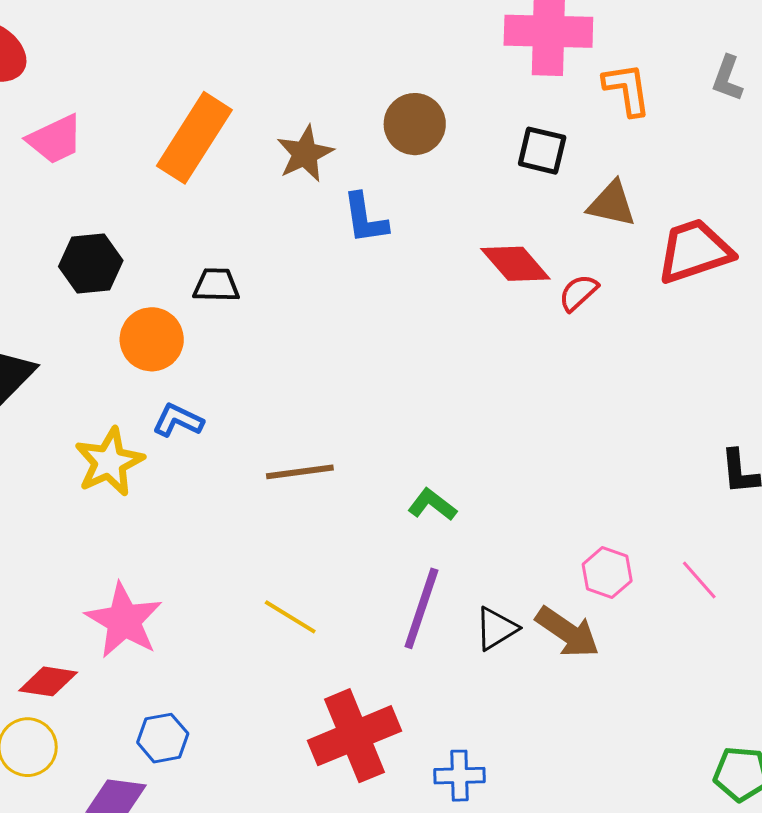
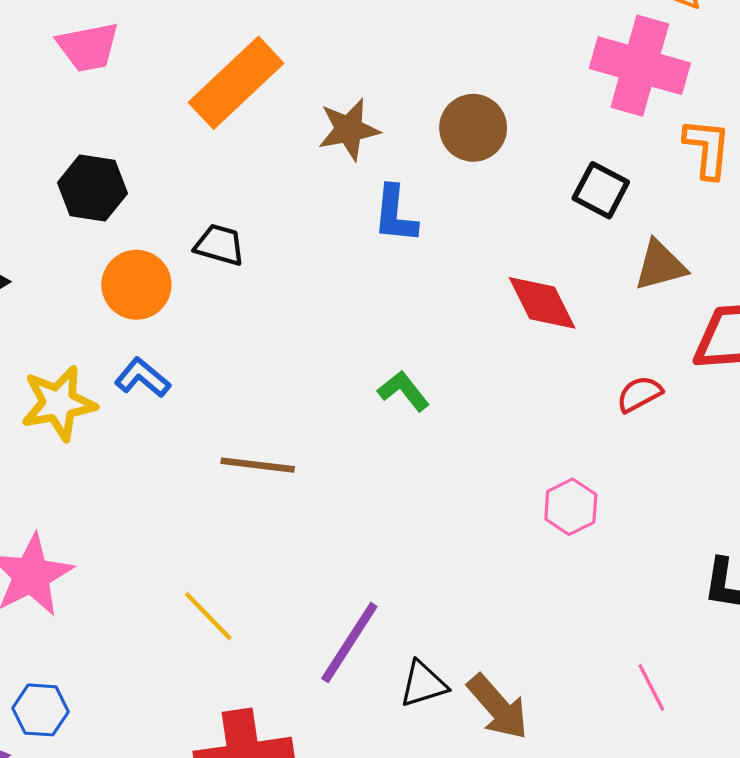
brown triangle: (612, 204) -> (660, 265), turned -42
red semicircle: (578, 293) -> (639, 394), moved
green L-shape: (432, 505) -> (404, 391), moved
pink hexagon: (607, 573) -> (571, 507), moved

